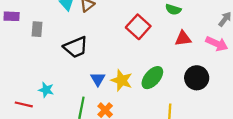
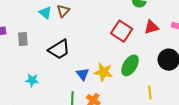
red square: (138, 27) -> (122, 31), moved
cyan star: (46, 90) -> (32, 80), moved

